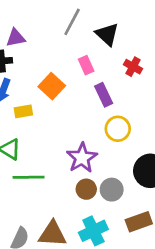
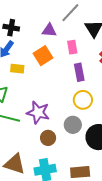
purple triangle: (16, 38) -> (49, 30), moved
purple star: (82, 158) -> (38, 112), moved, turned 30
gray circle: (112, 190) -> (73, 125), moved

